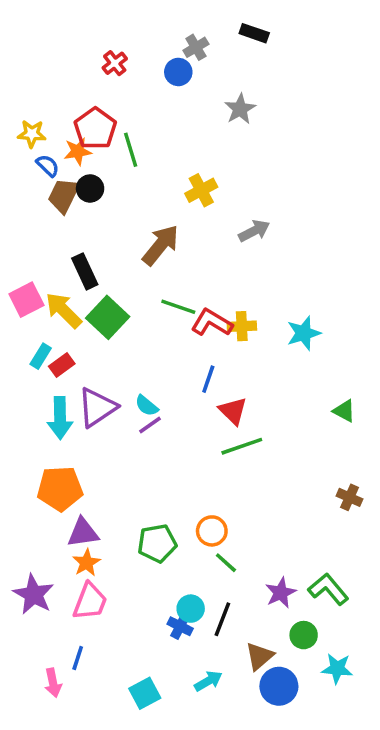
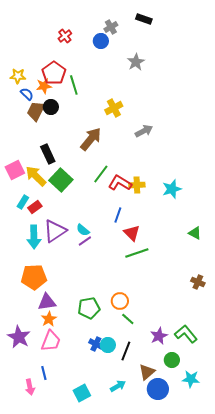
green line: (178, 307) -> (101, 174), turned -72
blue cross: (180, 626) -> (96, 344), moved
blue line: (78, 658) -> (44, 373), turned -32

